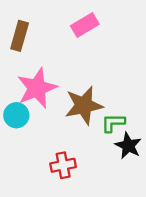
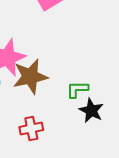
brown star: (84, 105) -> (30, 76), moved

